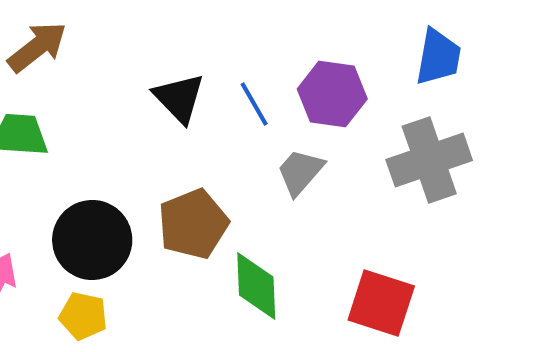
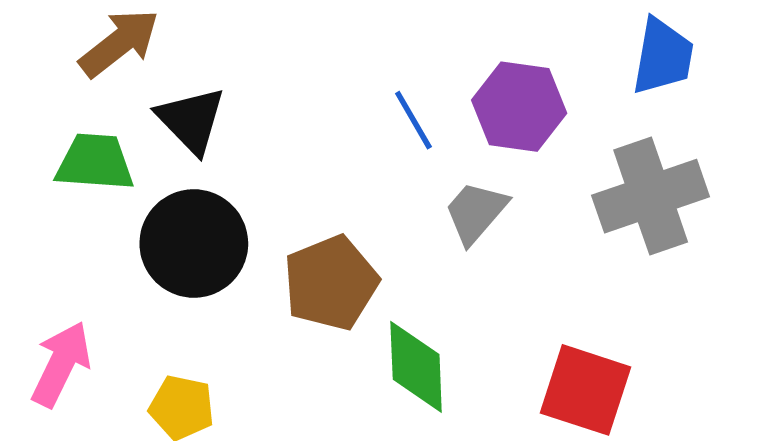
black triangle: (179, 98) -> (191, 120), moved
black circle: (92, 240) -> (194, 244), moved

